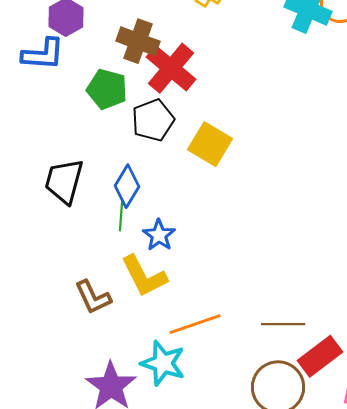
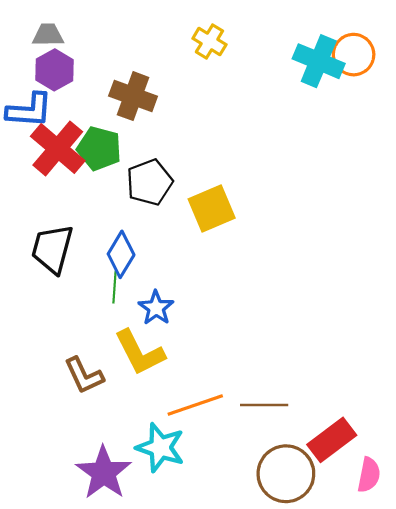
red cross: (171, 68) -> (58, 148), moved
yellow square: (210, 144) -> (212, 208), turned 36
brown line: (283, 324) -> (264, 405), moved

